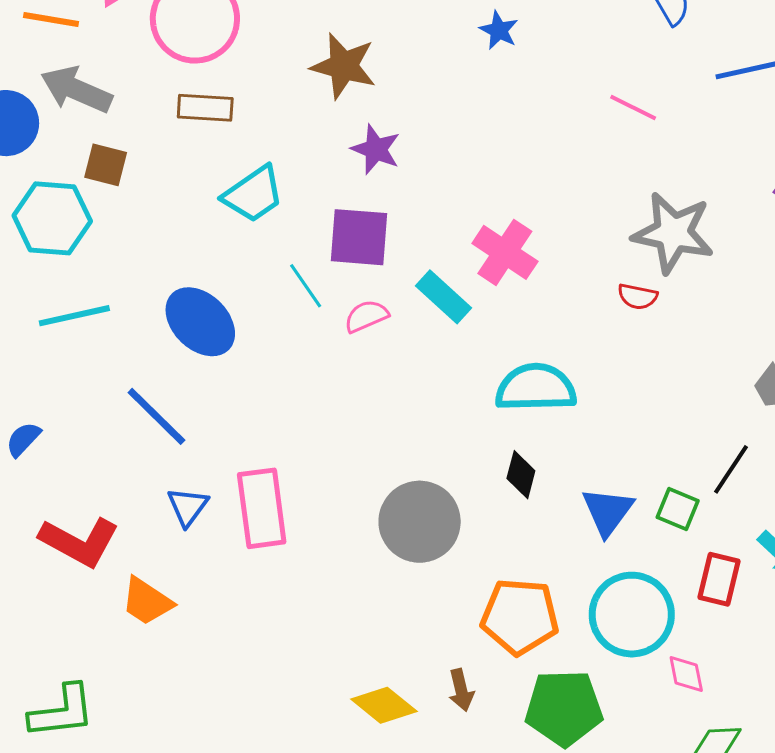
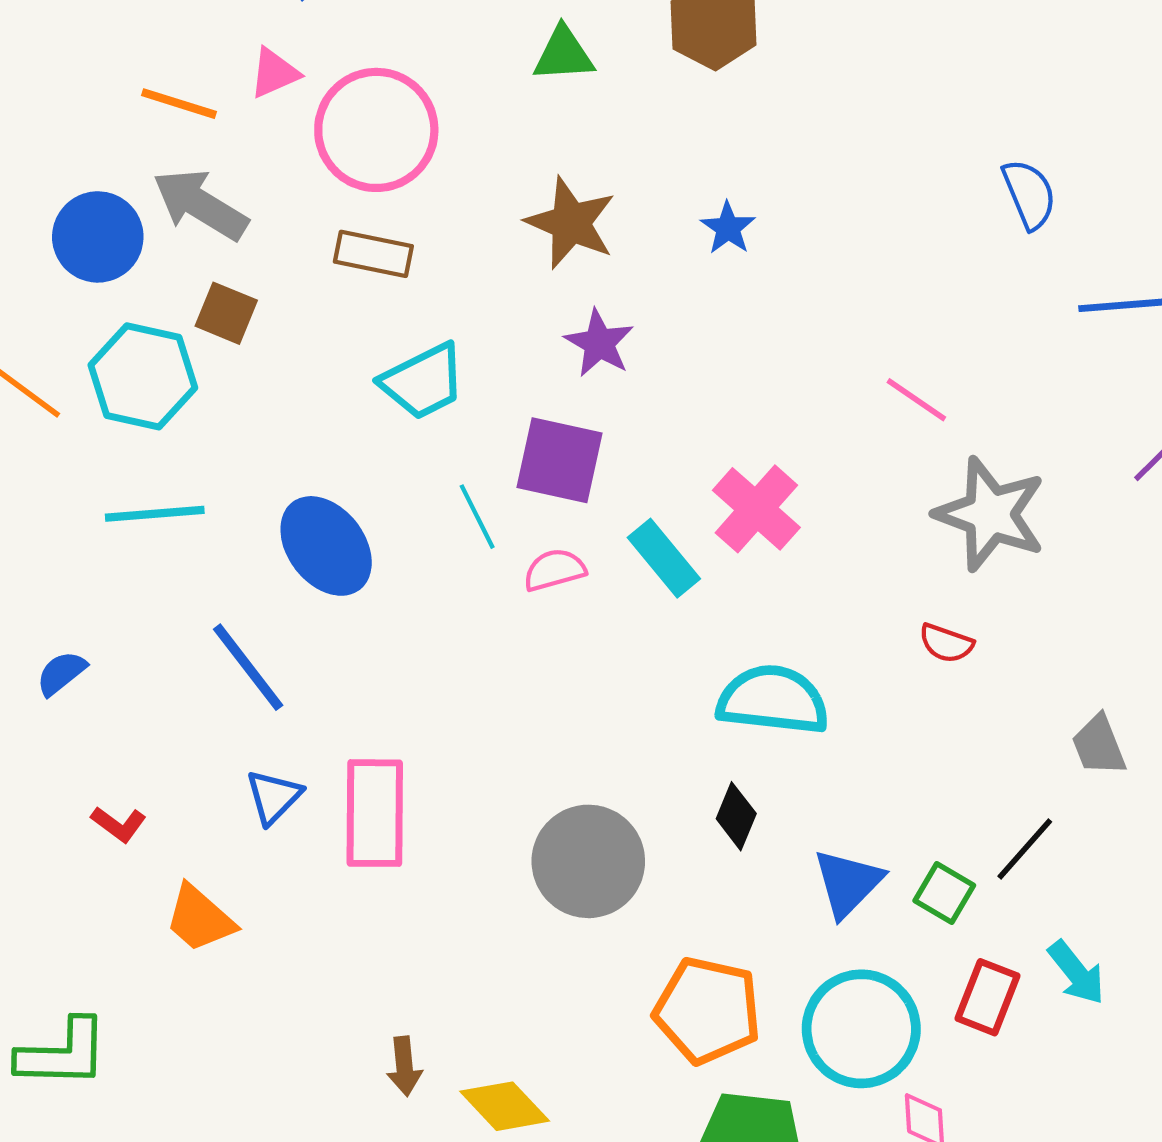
blue star: (499, 30) -> (728, 228), moved
pink line: (633, 108) -> (916, 400), moved
red semicircle: (638, 297) -> (946, 643), moved
red L-shape: (79, 542) -> (119, 824), size x0.5
brown arrow: (461, 690) -> (404, 1066), moved

